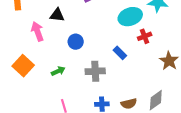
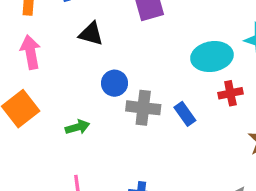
pink arrow: (37, 31) -> (31, 52), moved
gray cross: (95, 71) -> (143, 108), moved

